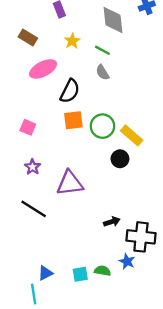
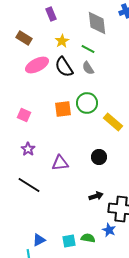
black semicircle: (70, 91) -> (64, 67), moved, turned 120
green circle: (102, 126) -> (87, 103), moved
black circle: (120, 159) -> (99, 157), moved
purple triangle: (70, 183) -> (60, 163), size x0.7

